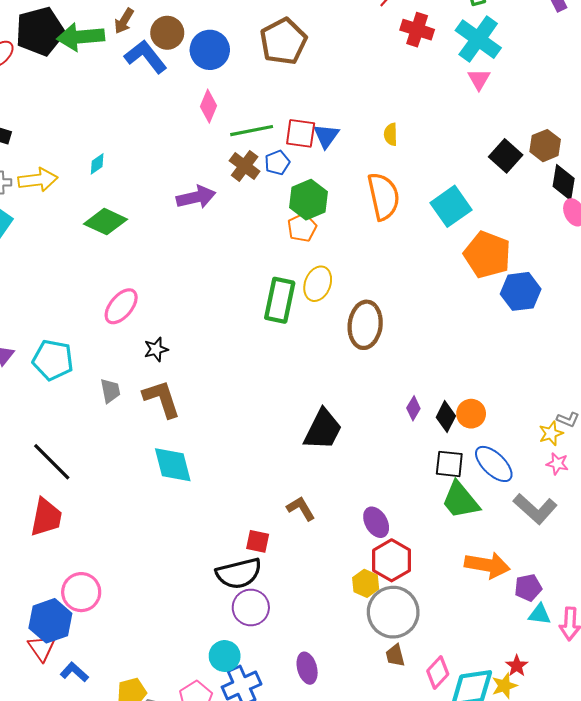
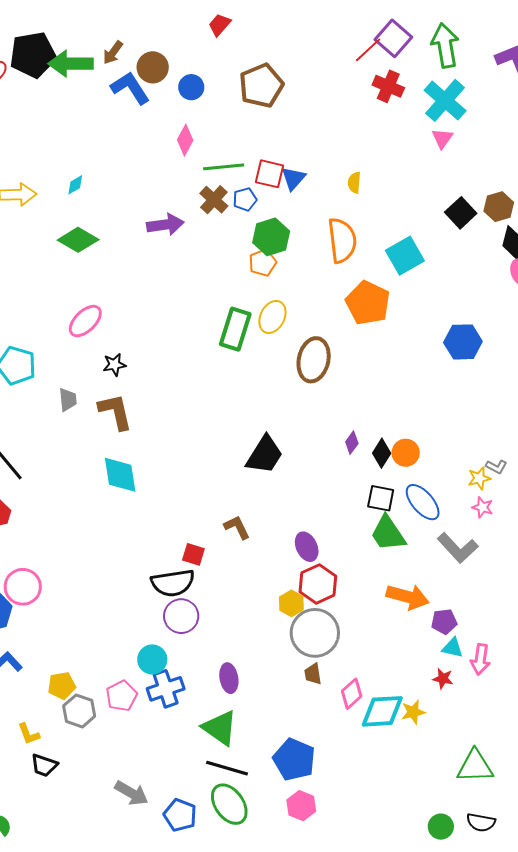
blue circle: (210, 50) -> (191, 87), size x0.7
orange pentagon: (487, 255) -> (368, 303), moved
red star: (517, 666) -> (443, 679), moved, turned -30

